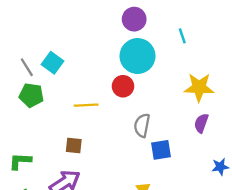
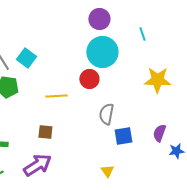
purple semicircle: (201, 123) -> (159, 133), moved

